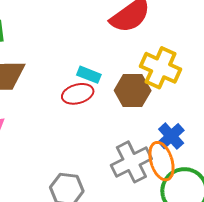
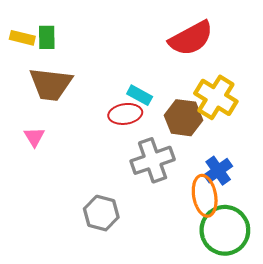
gray cross: (131, 162) -> (153, 160), moved

